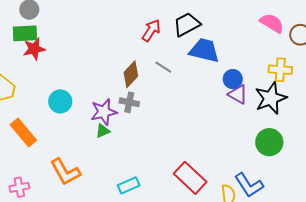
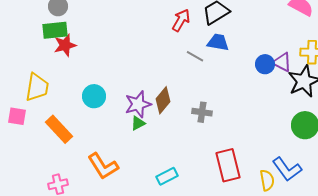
blue trapezoid: (204, 50) -> (218, 42), moved, size x0.7
brown diamond: (131, 74) -> (163, 100), moved
purple triangle: (238, 94) -> (282, 62), moved
gray cross: (129, 102) -> (202, 112), moved
red rectangle: (190, 178) -> (228, 165), turned 36

